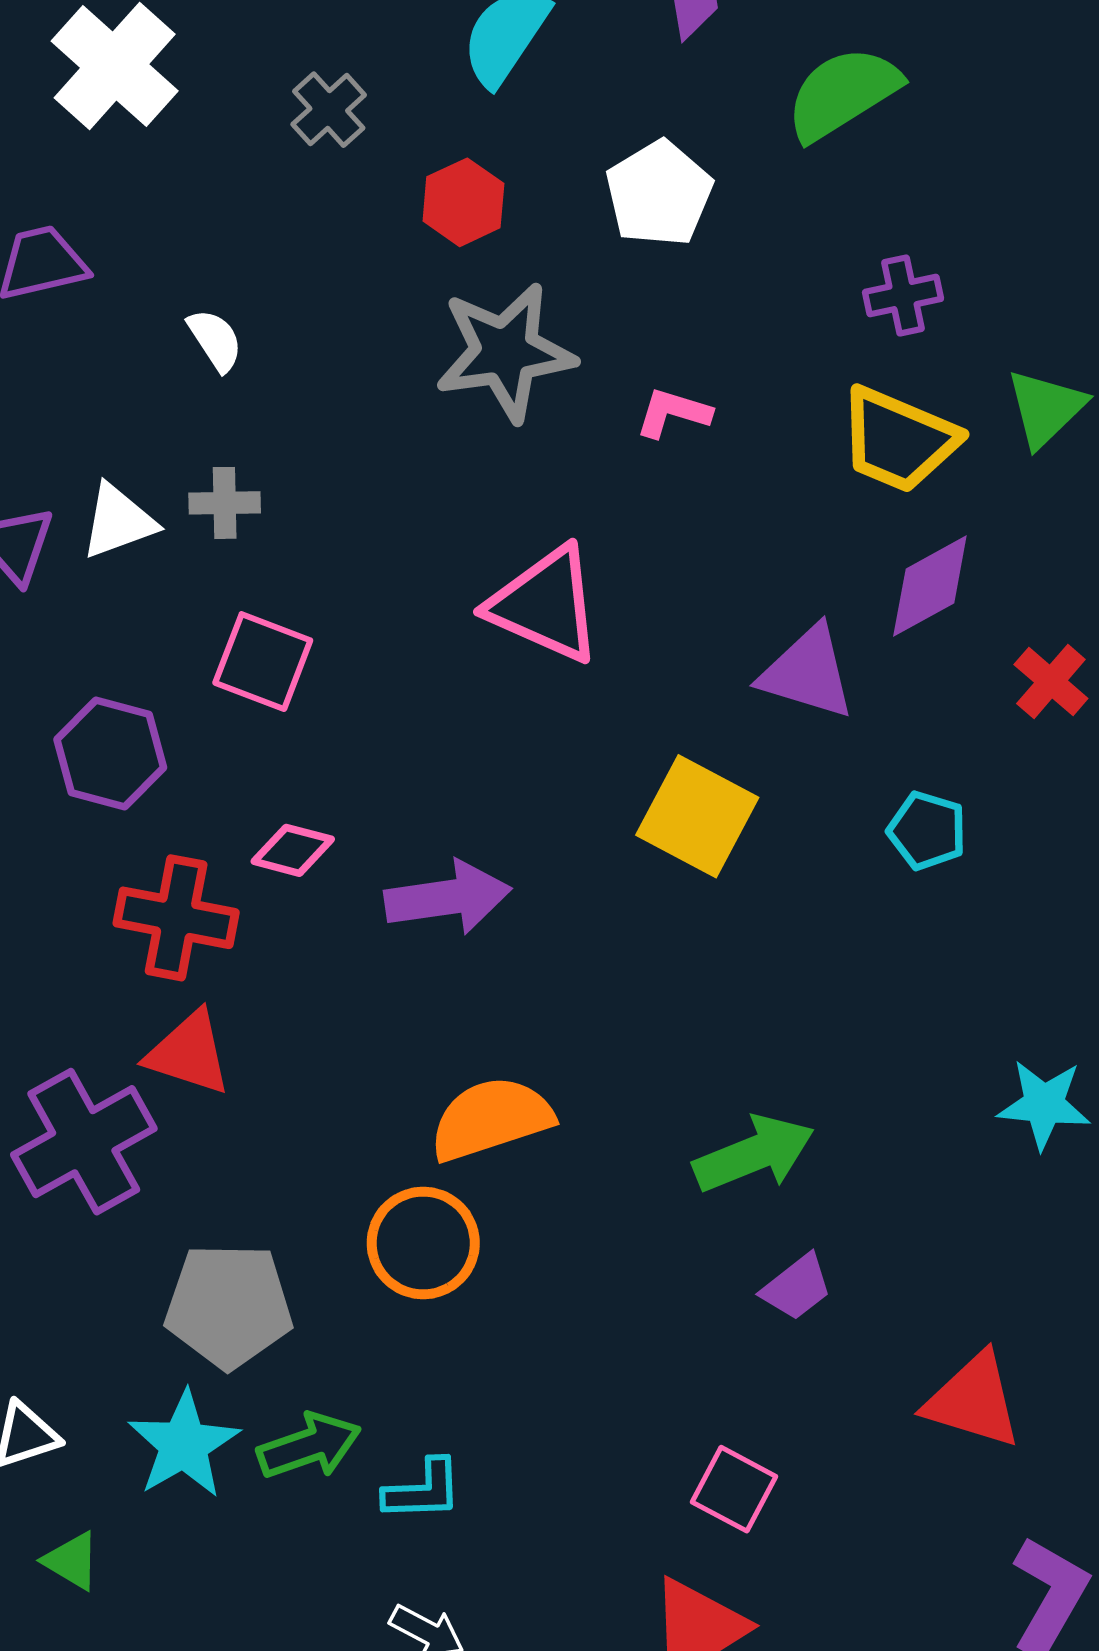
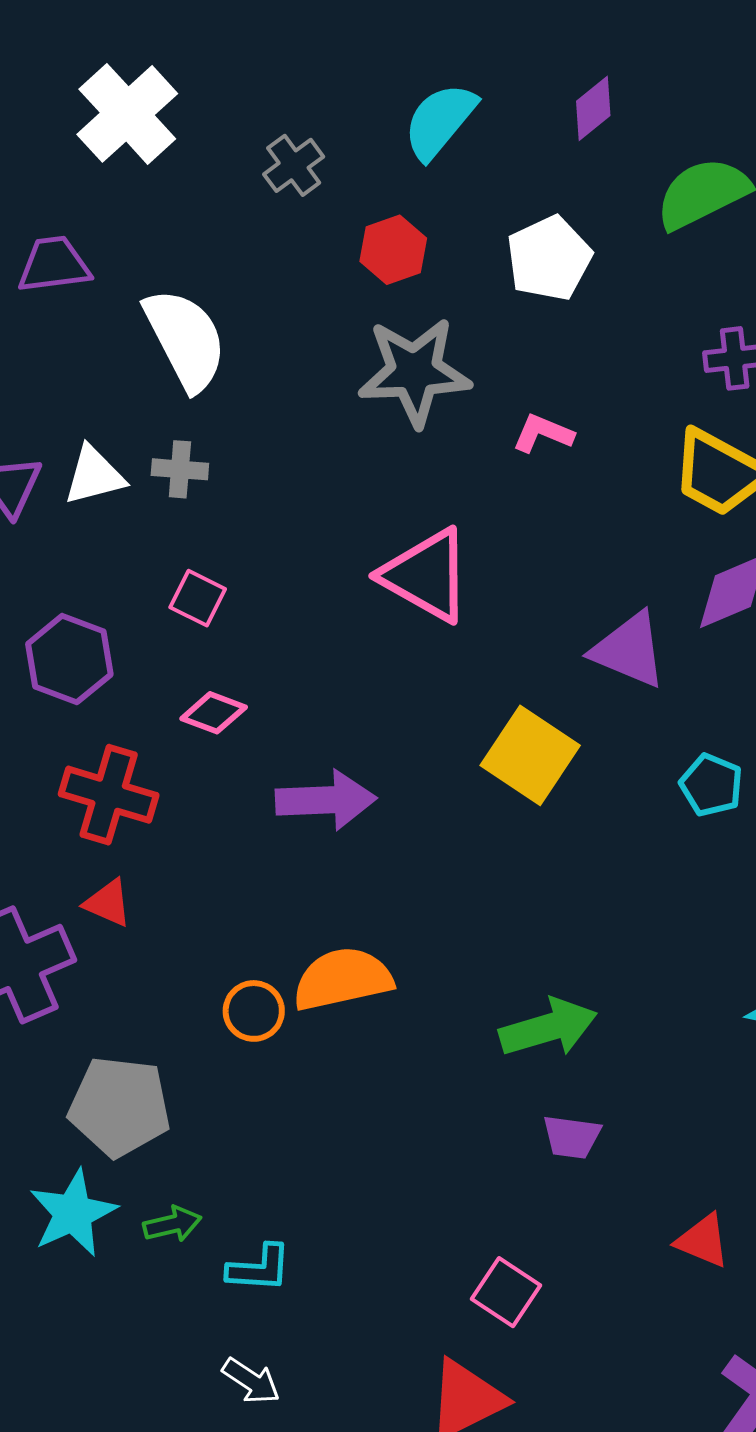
white semicircle: (215, 340) -> (185, 339), size x2.0
pink square: (263, 662) -> (198, 598), size x0.7
pink diamond: (293, 850) -> (214, 713), moved
red triangle: (189, 1053) -> (108, 903), size x0.7
orange circle: (423, 1243) -> (254, 1011), moved, size x0.7
purple trapezoid: (797, 1287) -> (572, 1137), turned 40
red triangle: (973, 1401) -> (703, 1241), size x0.7
green arrow: (309, 1446) -> (172, 1224), size x0.7

